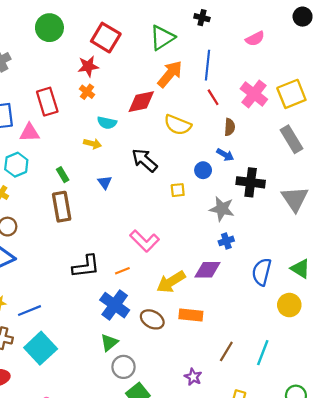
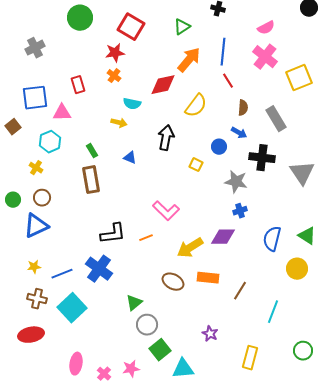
green triangle: (162, 38) -> (182, 27), size x0.7
pink cross: (254, 94) -> (265, 57), moved
red rectangle: (47, 102) -> (78, 85), size x0.7
yellow semicircle: (178, 125) -> (196, 106), turned -75
gray rectangle: (291, 139) -> (276, 119), moved
black arrow: (144, 160) -> (166, 138), turned 60
blue triangle: (105, 182) -> (130, 158), turned -32
yellow square: (178, 190) -> (196, 165), turned 32
blue cross: (115, 305) -> (99, 269), moved
brown line: (226, 351) -> (240, 291), moved

